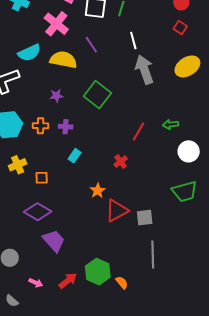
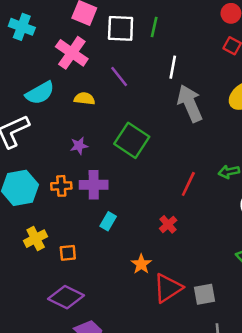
white line: (133, 41) -> (173, 67), turned 30
yellow semicircle: (63, 60) -> (84, 99), size x0.6
purple cross: (66, 127) -> (94, 185), size x1.5

